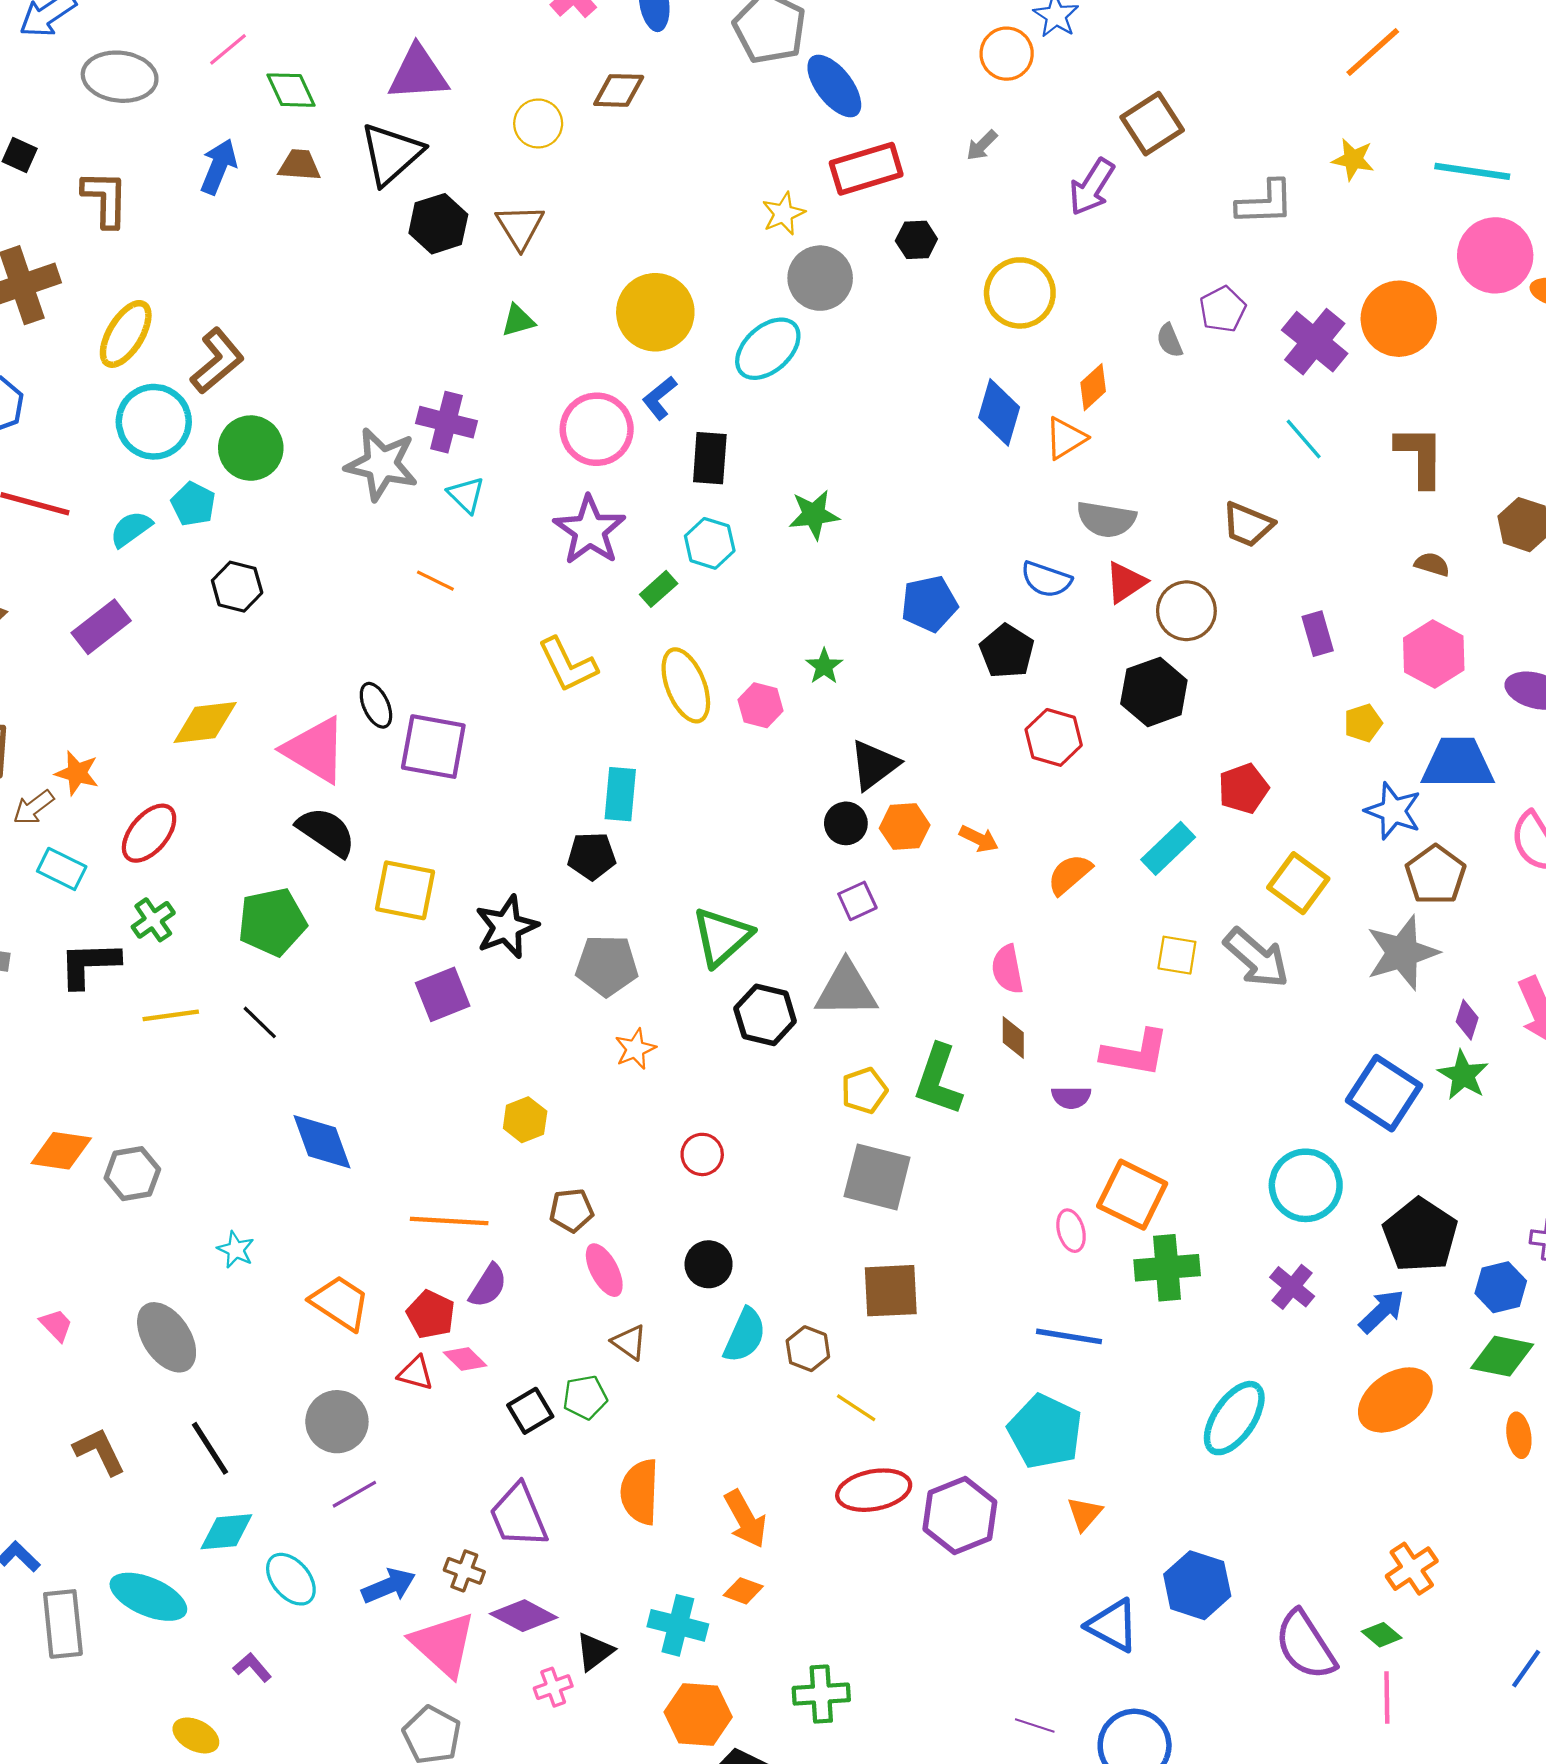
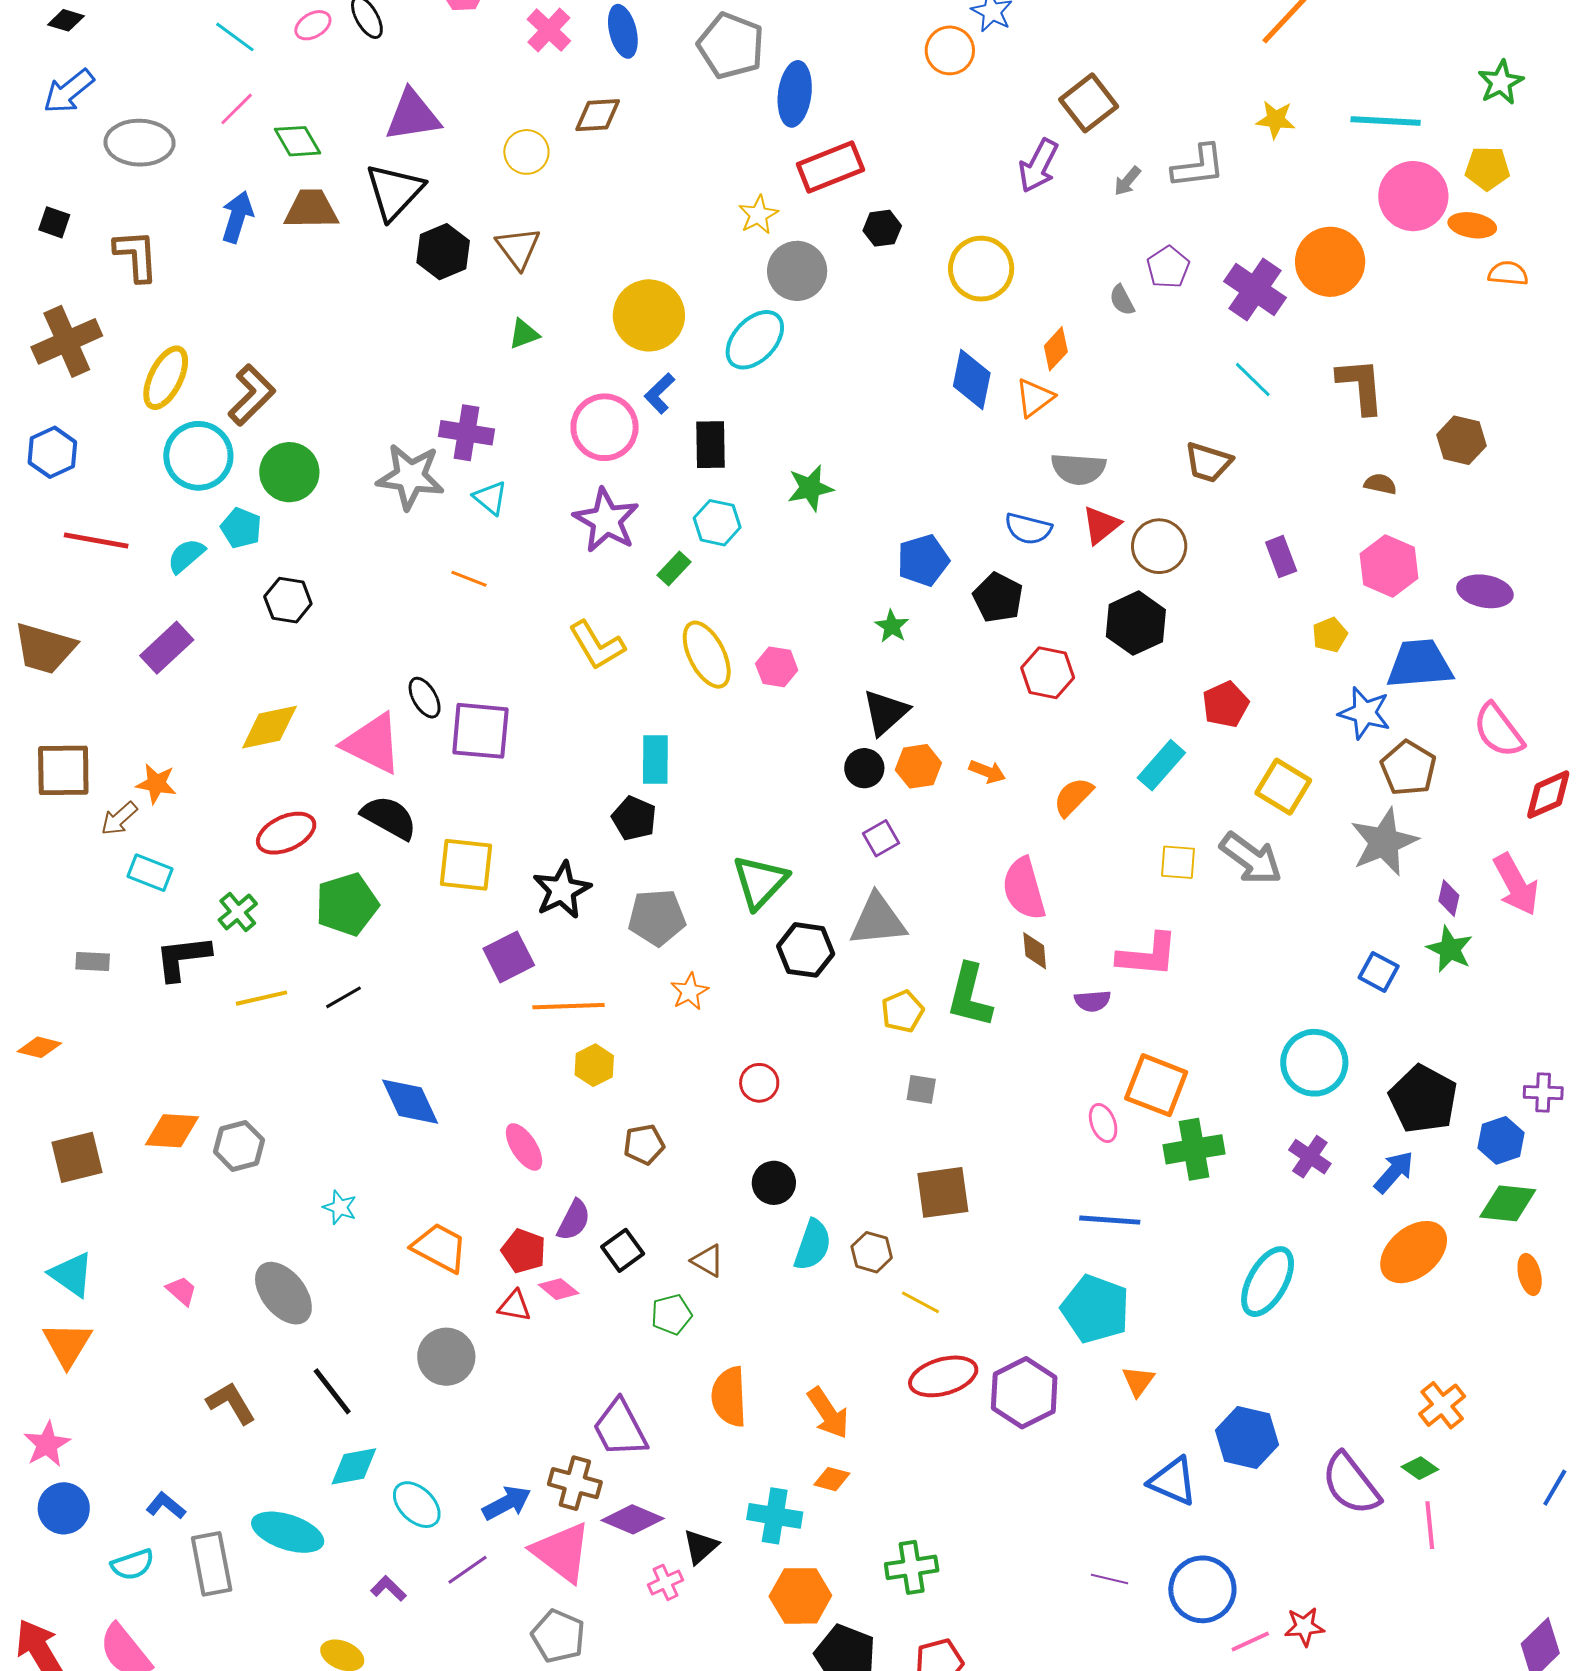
blue ellipse: (834, 86) -> (795, 94), turned 50
gray arrow: (982, 145) -> (1127, 181), moved
brown trapezoid: (299, 165) -> (311, 209), size x1.4
green star: (824, 666) -> (892, 626), moved
red ellipse: (149, 833) -> (286, 833), moved, turned 30
black pentagon: (592, 856) -> (634, 818), turned 30
pink semicircle: (1007, 969) -> (1024, 889), size x1.4
black line: (260, 1022) -> (344, 997), turned -69
blue square: (1384, 1093) -> (1379, 972), size x0.6
gray square: (877, 1177) -> (921, 1089), size x0.5
orange line: (449, 1221) -> (568, 1006), moved
pink ellipse: (604, 1270) -> (524, 1147), moved
black square: (530, 1411) -> (623, 1250), moved
purple line: (354, 1494) -> (468, 1570), moved
brown cross: (464, 1571) -> (575, 1483), size x1.4

